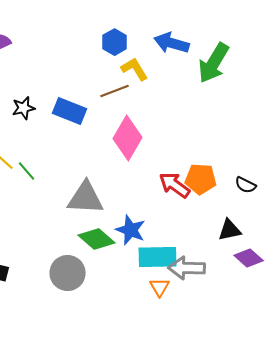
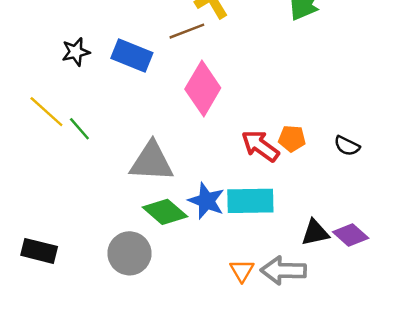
orange pentagon: (201, 179) -> (292, 139), size x0.7
black triangle: (230, 230) -> (315, 233), moved
cyan rectangle: (158, 257) -> (250, 201), moved
gray arrow: (187, 268) -> (283, 270), moved

